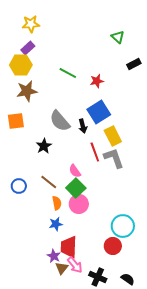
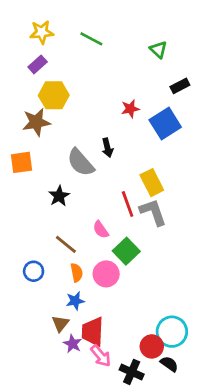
yellow hexagon: (21, 65) -> (54, 95), moved
green line: (68, 73) -> (91, 39), moved
blue square: (99, 112) -> (165, 123), moved
black arrow: (83, 126) -> (107, 148), moved
blue circle: (19, 186) -> (34, 271), moved
green square: (76, 188) -> (126, 251), moved
cyan circle: (123, 226) -> (172, 332), moved
red circle: (113, 246) -> (152, 346), moved
brown triangle: (62, 268) -> (60, 324), moved
black semicircle: (128, 279) -> (169, 364), moved

